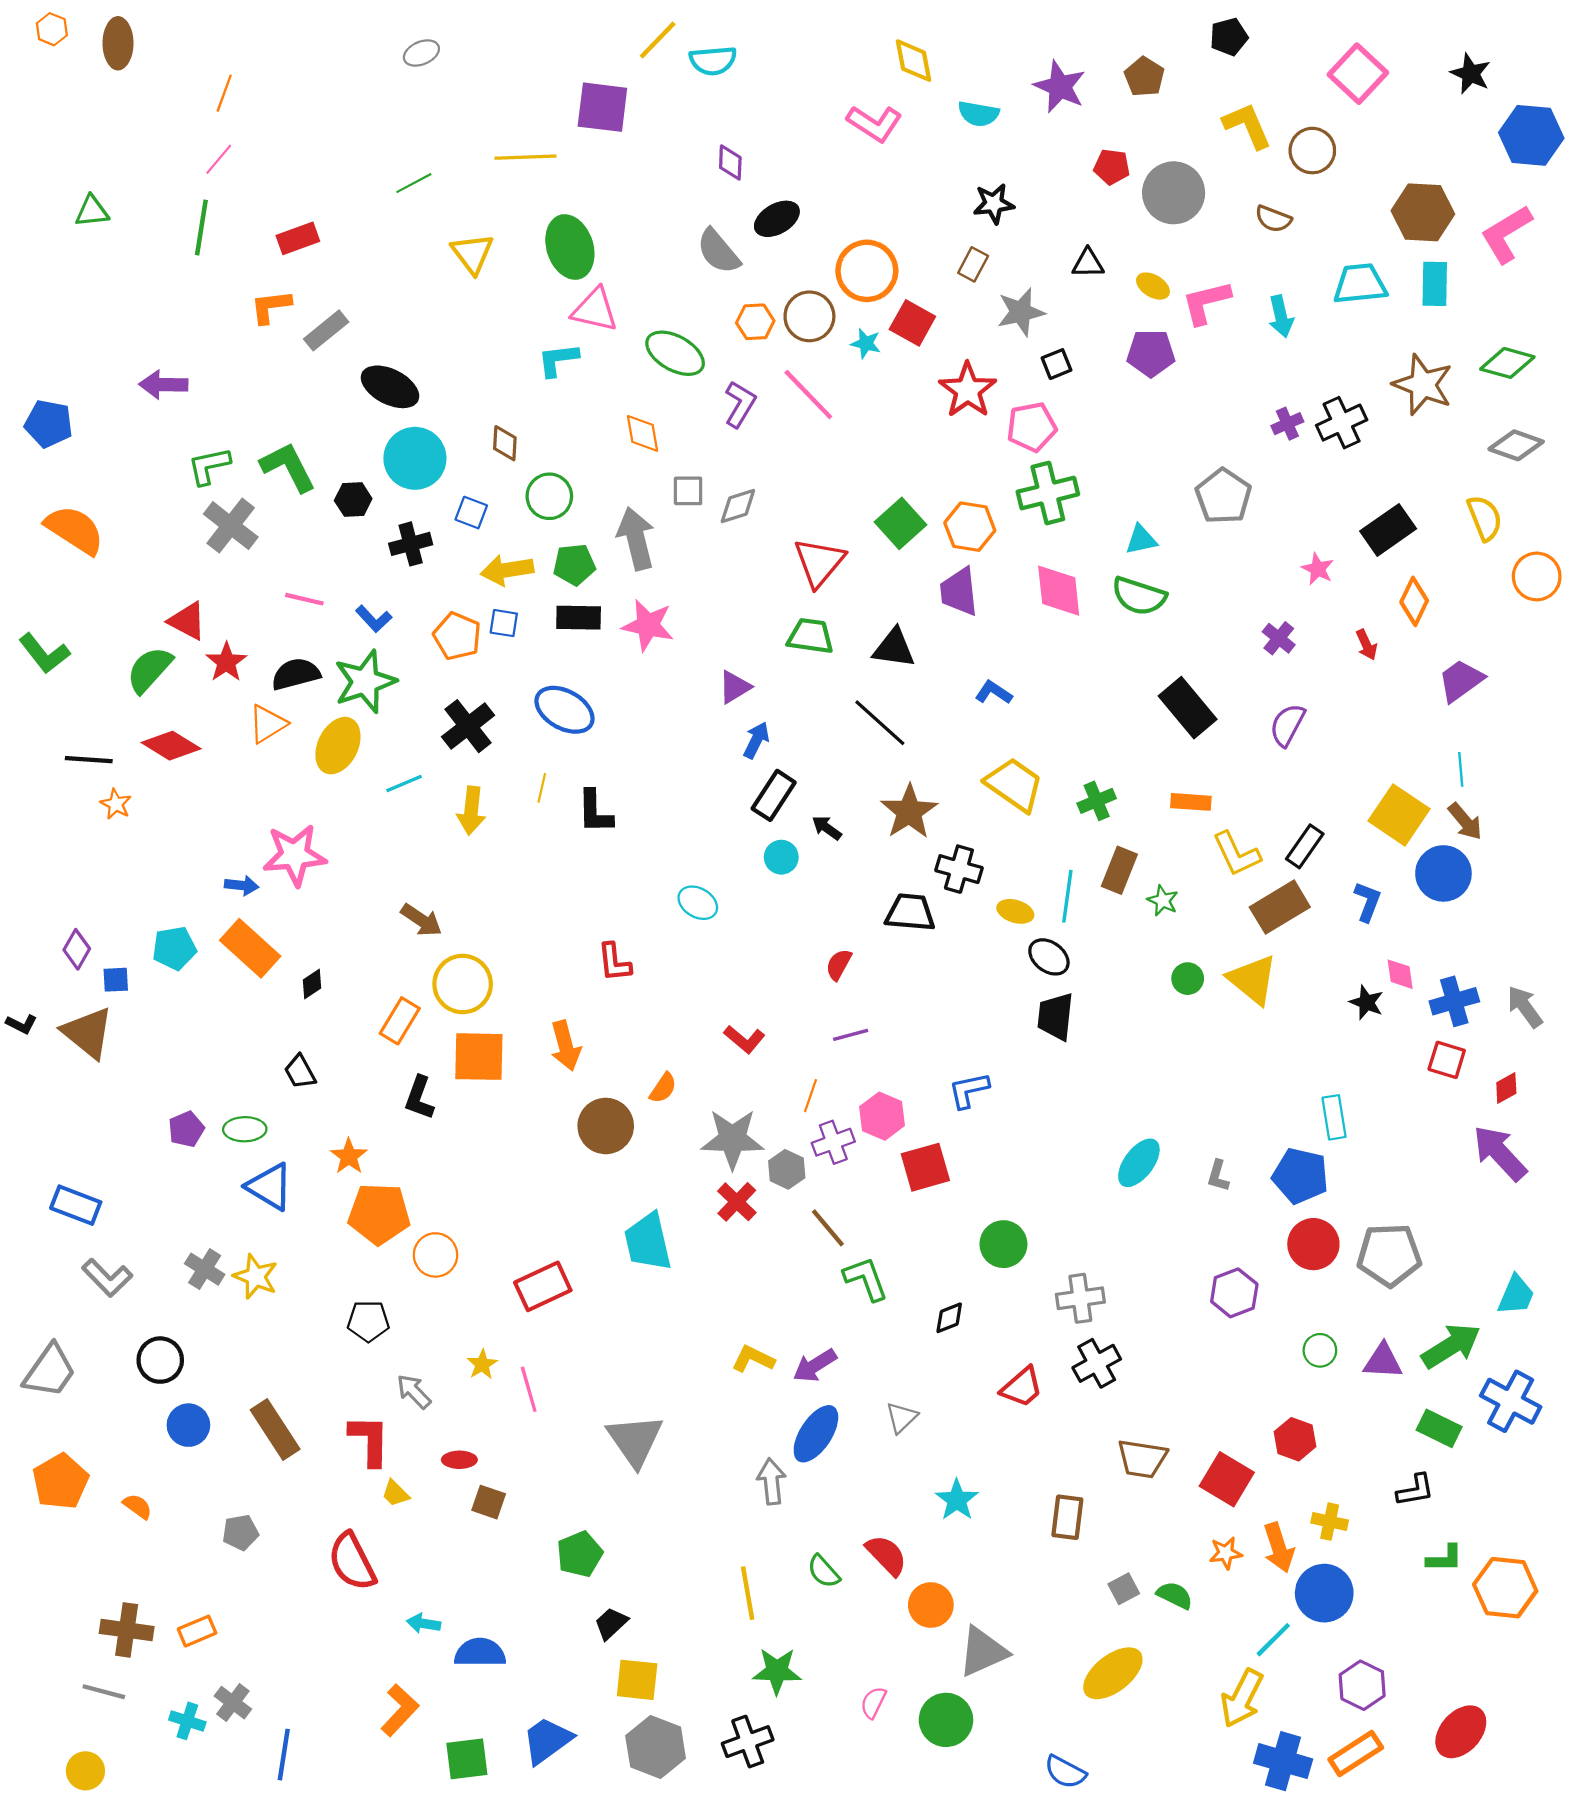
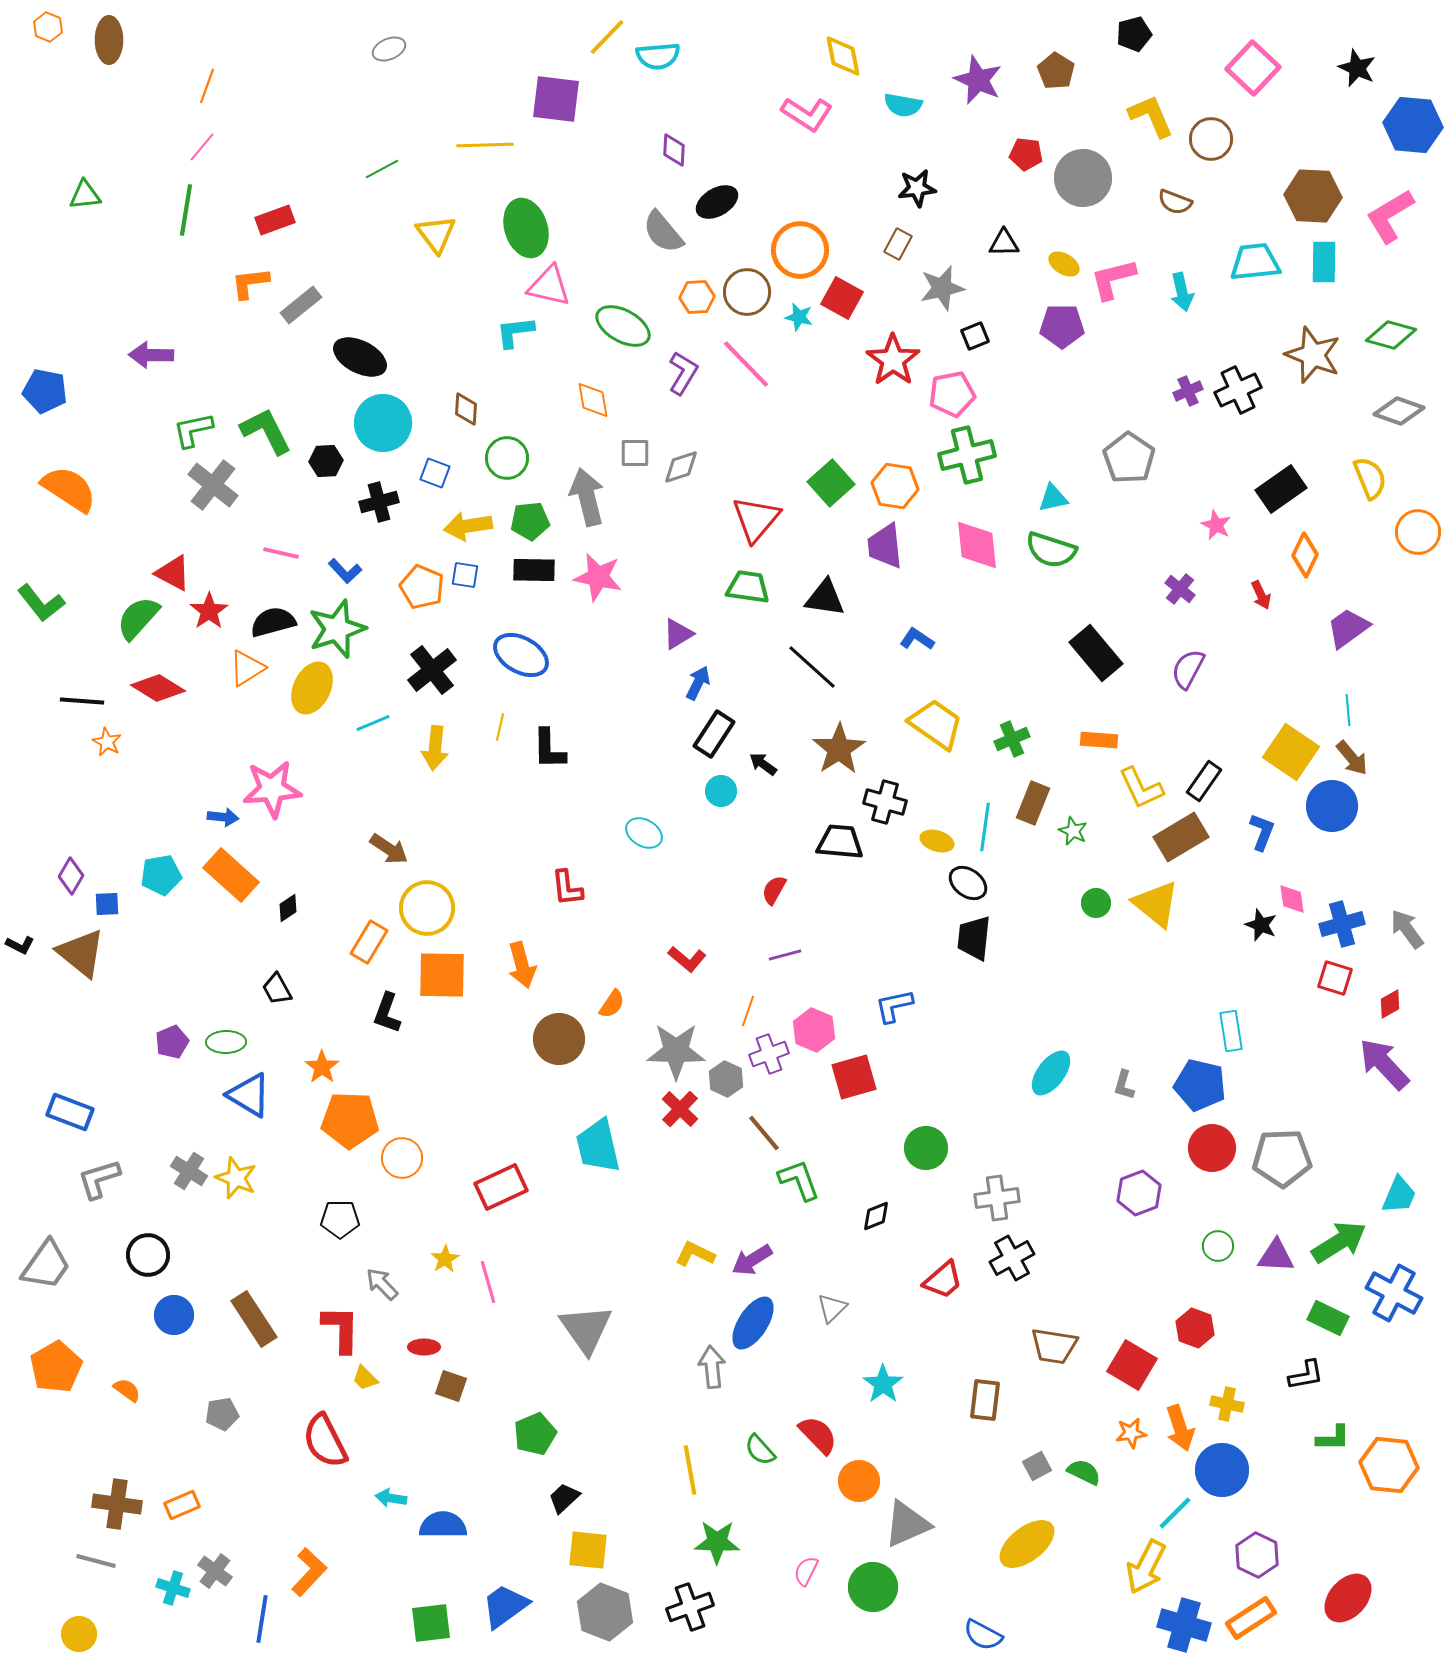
gray L-shape: (107, 1278) -> (99, 1179), turned 117
orange L-shape: (400, 1710) -> (309, 1572), moved

